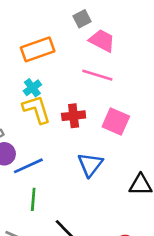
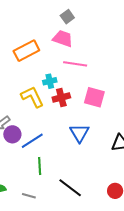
gray square: (82, 19) -> (67, 17), moved
pink trapezoid: (102, 41) -> (63, 39), moved
cyan cross: (32, 88) -> (50, 81), moved, turned 32

